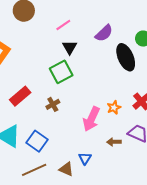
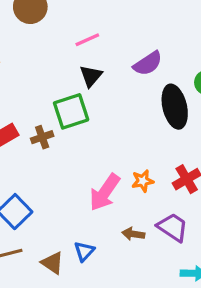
brown cross: (53, 104) -> (42, 137), moved

